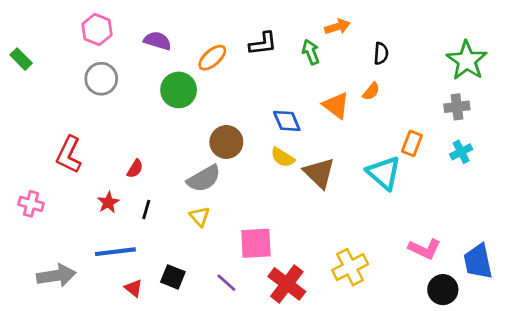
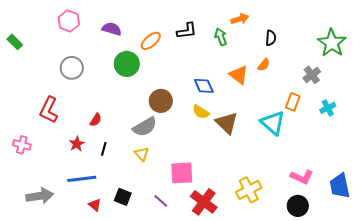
gray circle: (101, 79) -> (72, 68), moved
gray cross: (457, 107) -> (312, 75), moved, turned -30
black circle: (443, 290) -> (298, 206), moved

